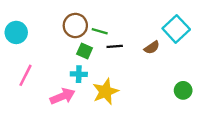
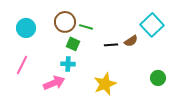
cyan circle: (16, 32) -> (26, 28), moved
black line: (115, 46) -> (111, 45), moved
yellow star: (105, 92) -> (105, 84), moved

